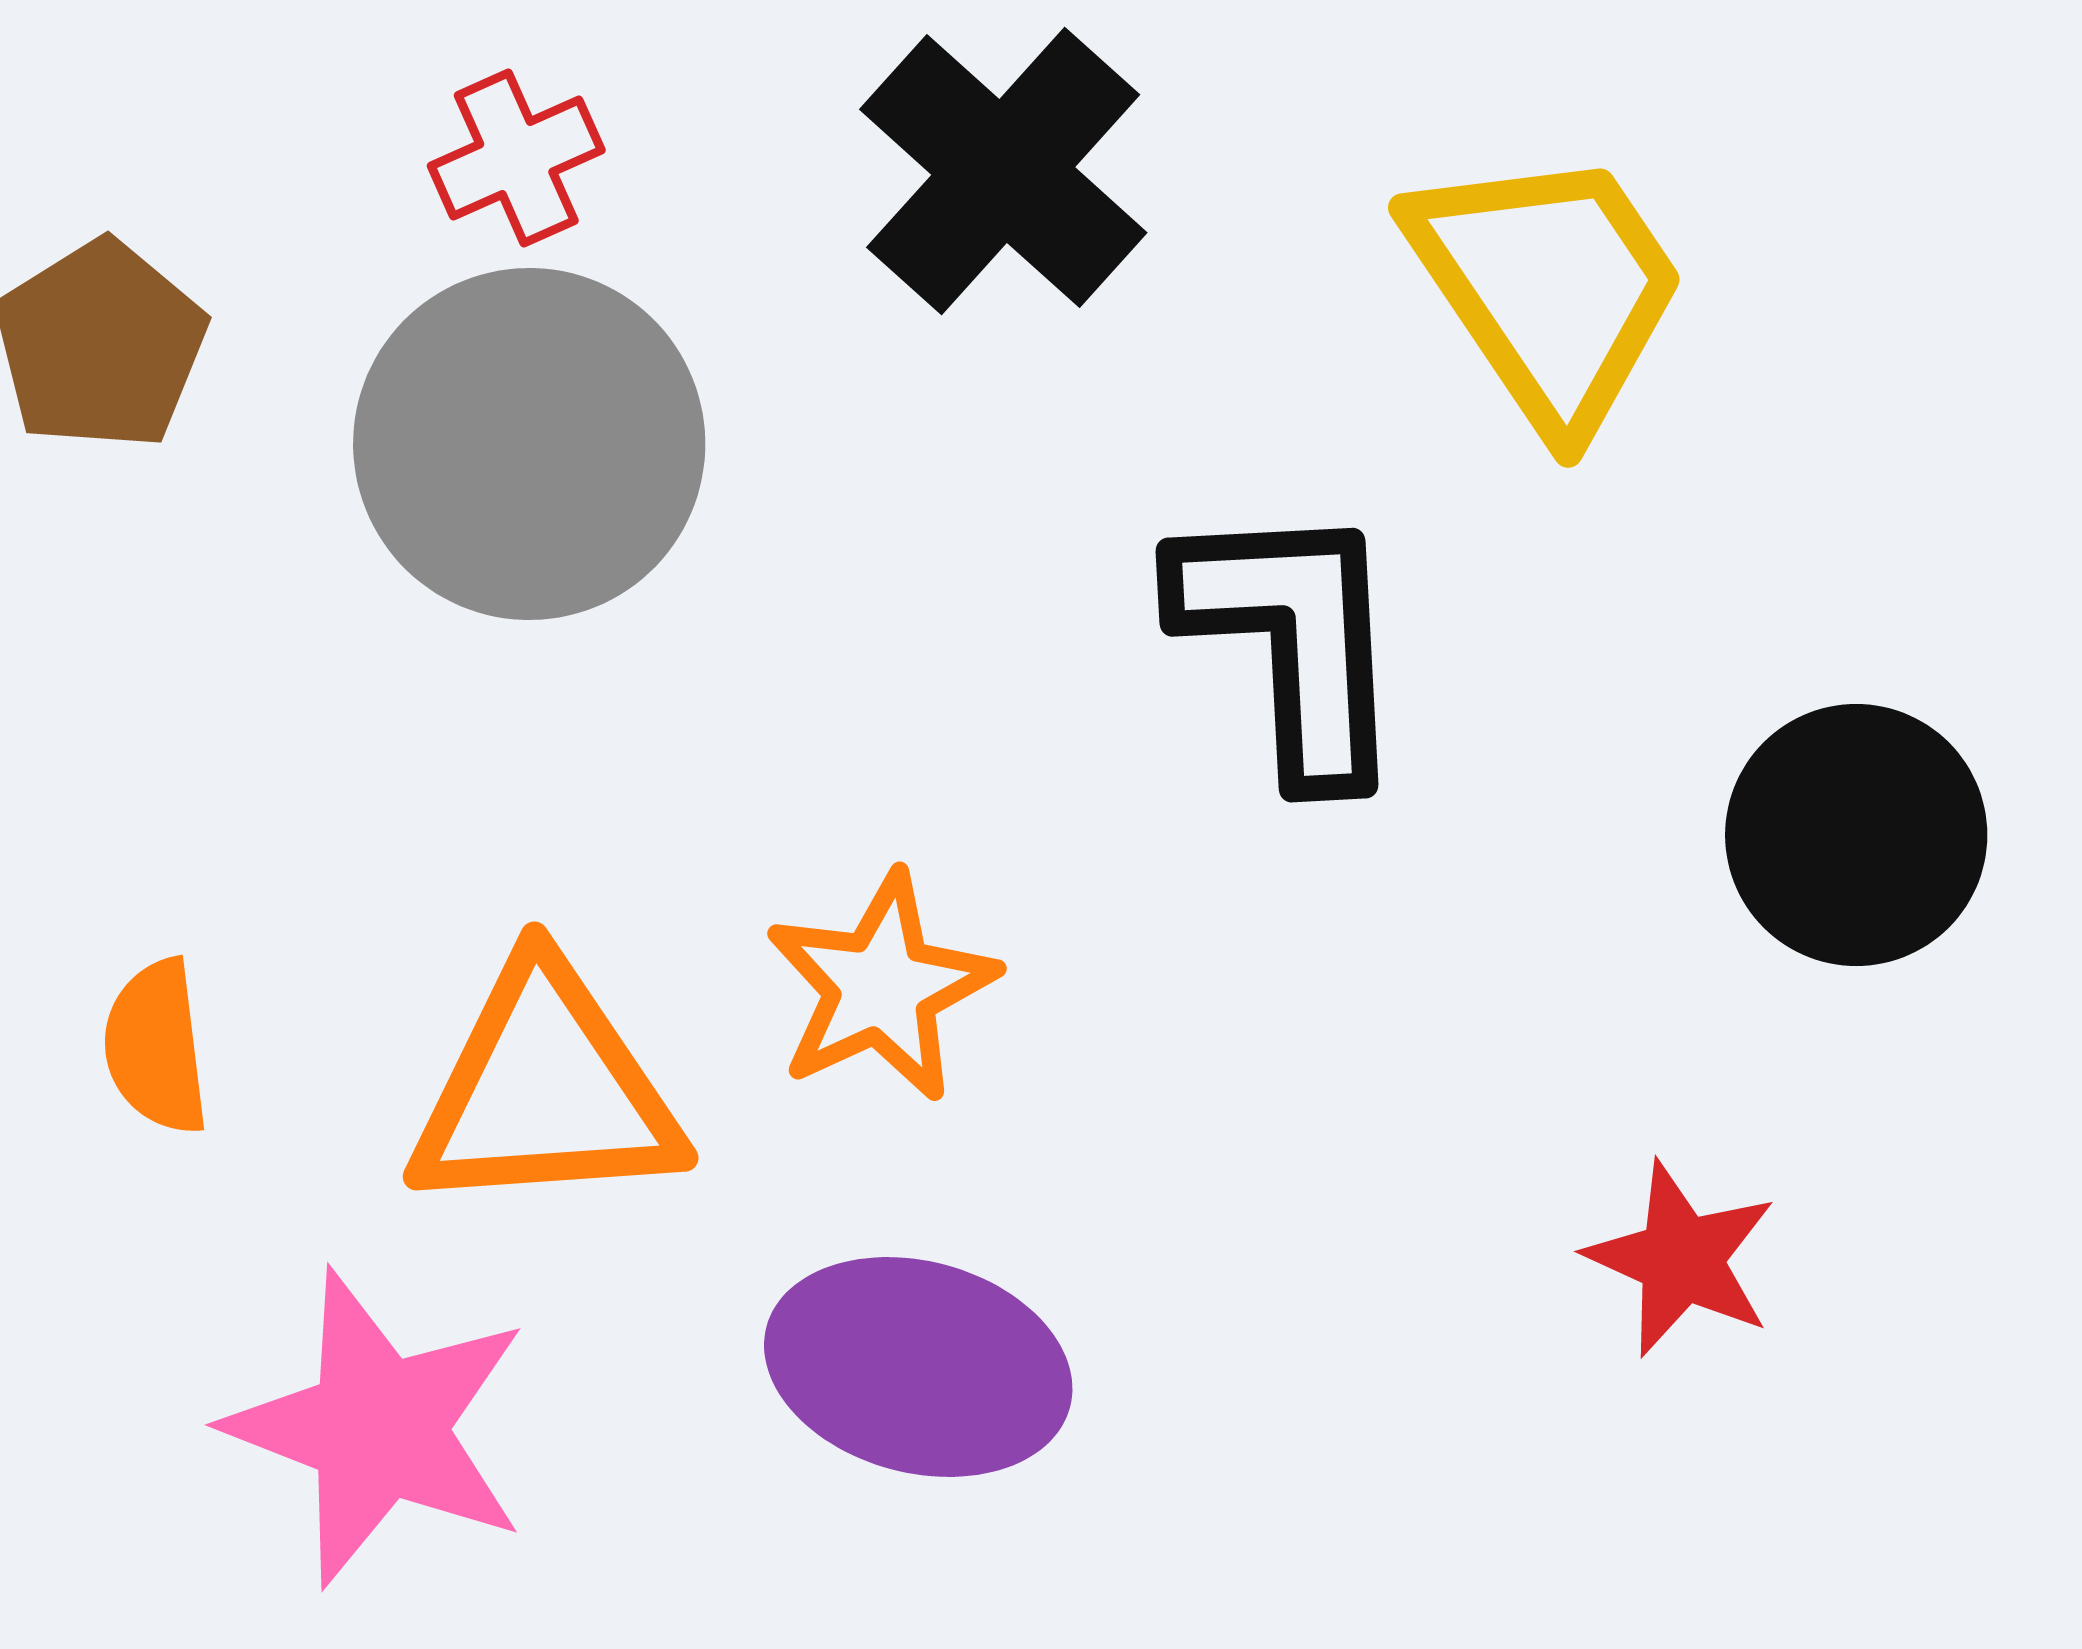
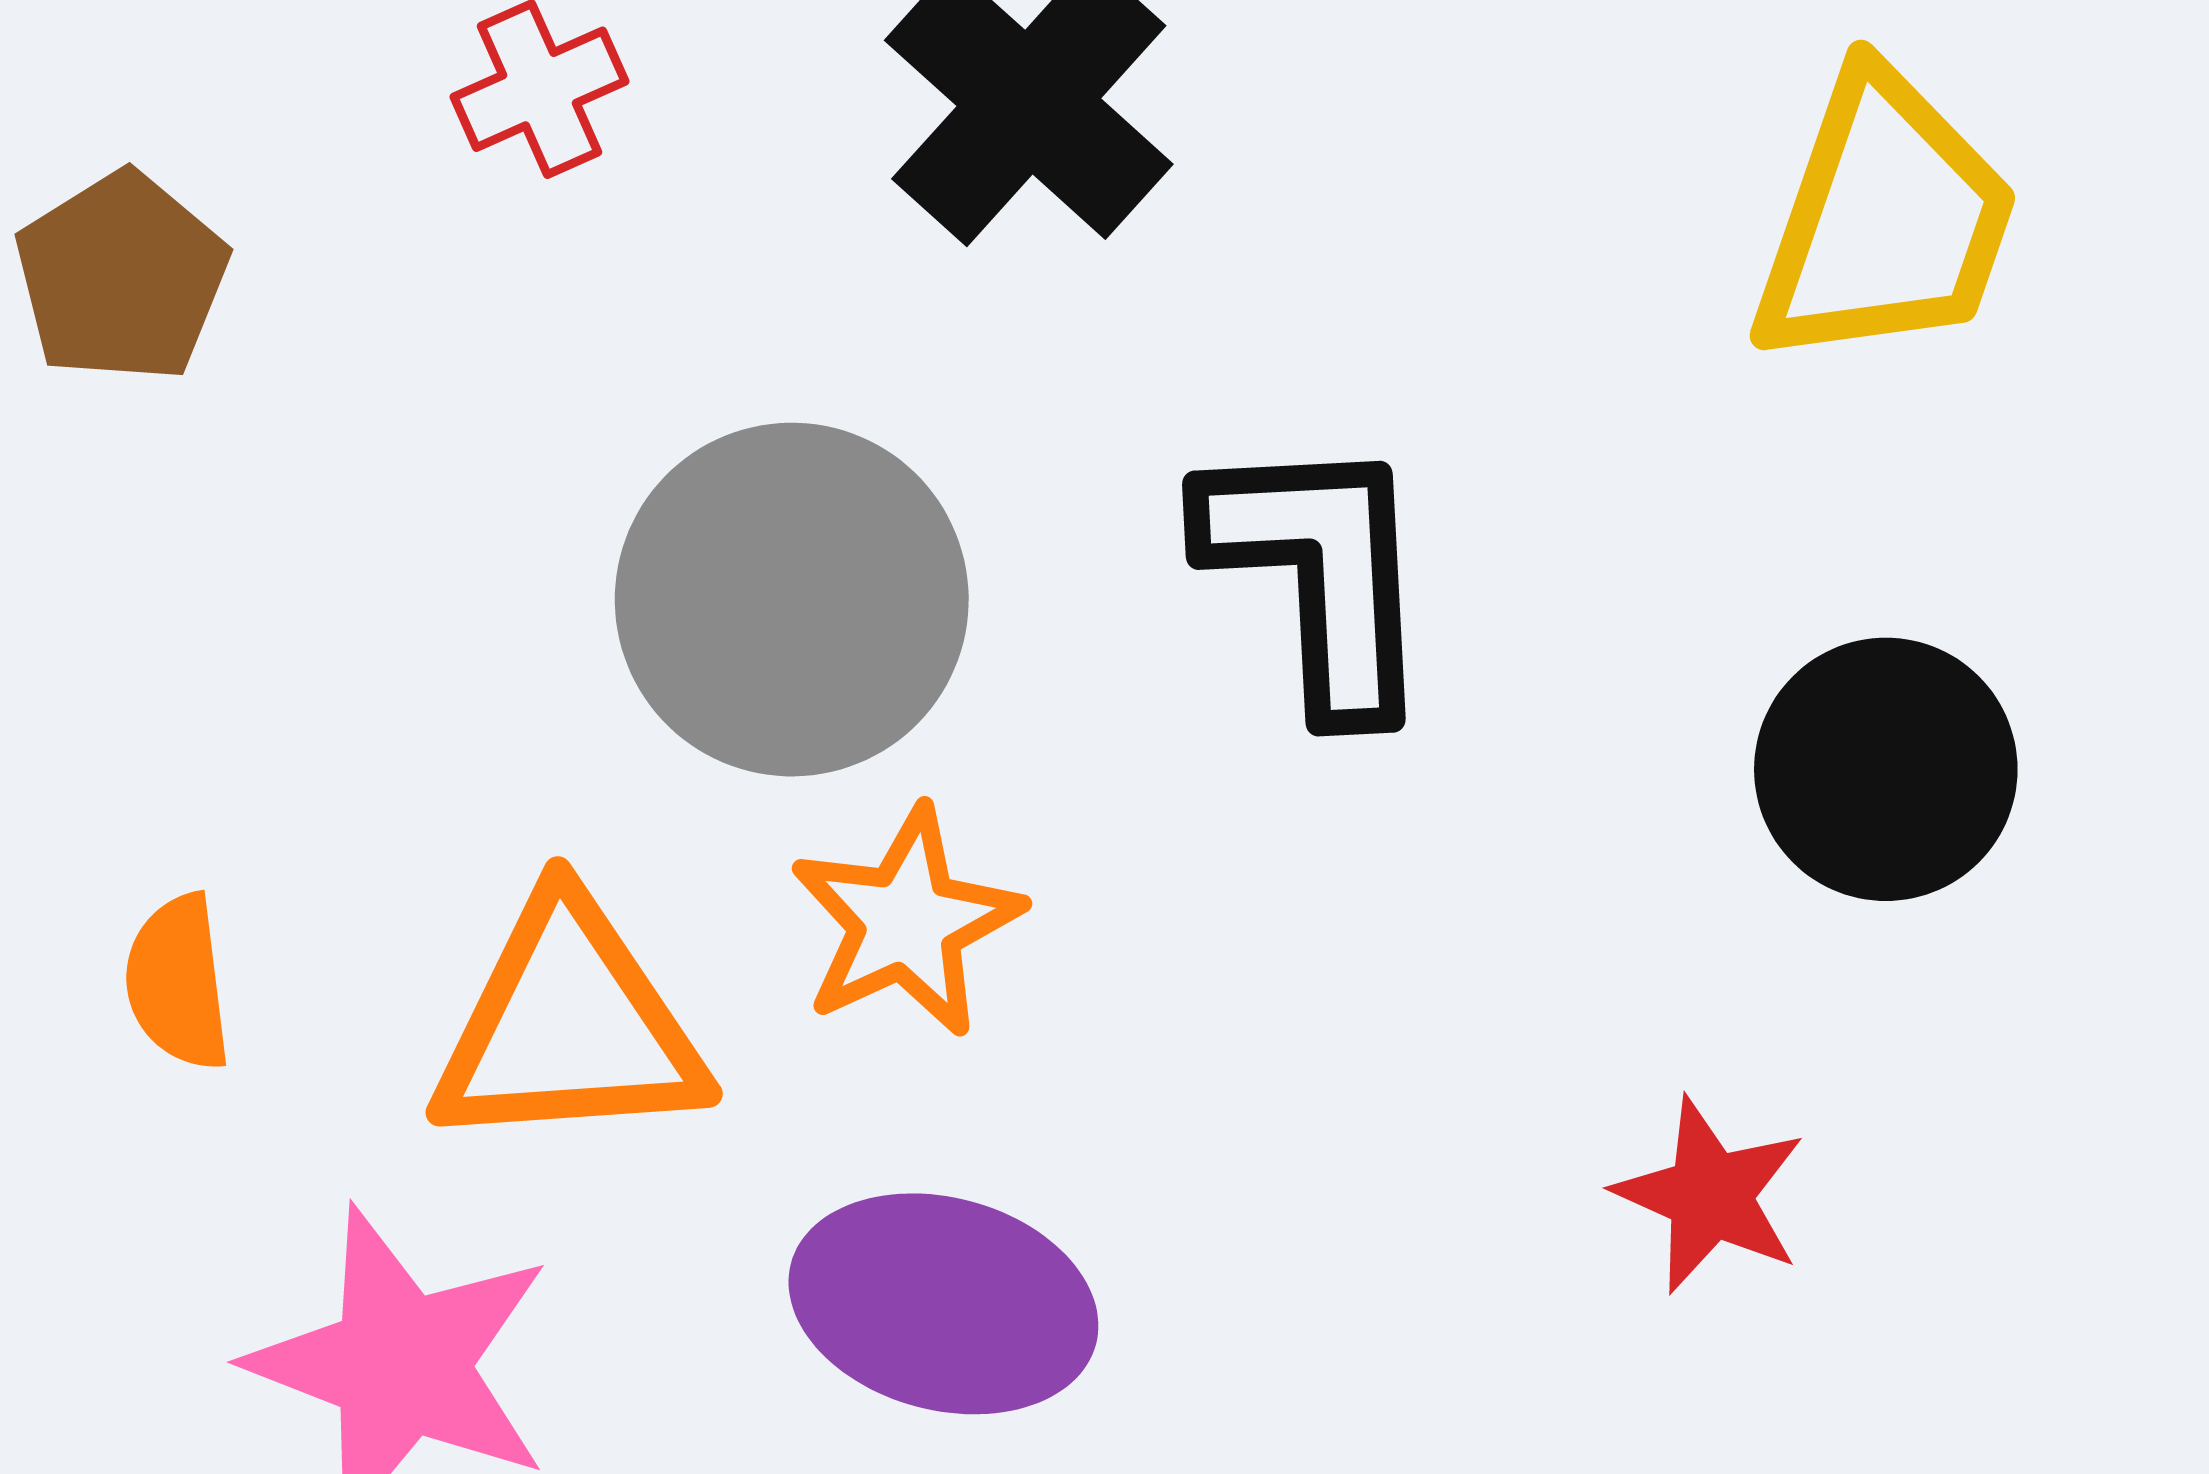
yellow trapezoid: (1548, 288) -> (1885, 220), moved, turned 53
gray circle: (529, 444) -> (792, 600), moved

